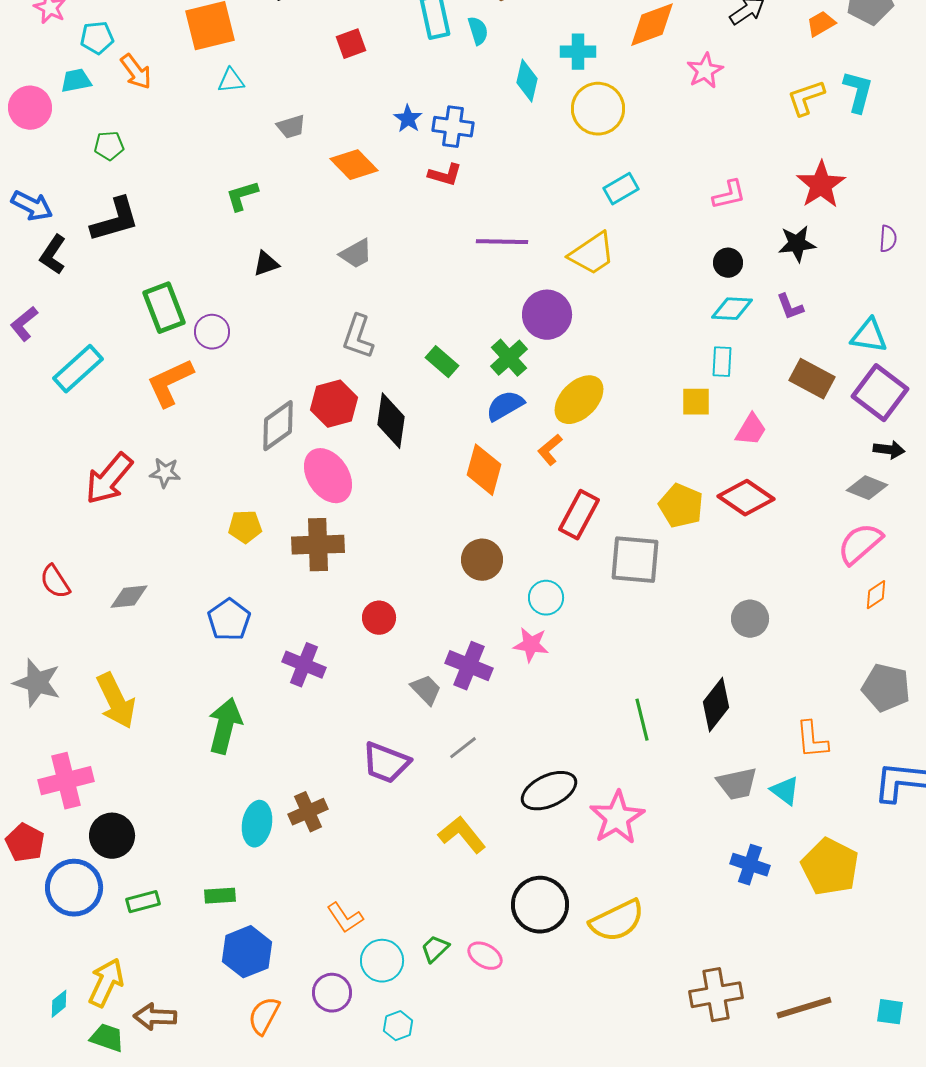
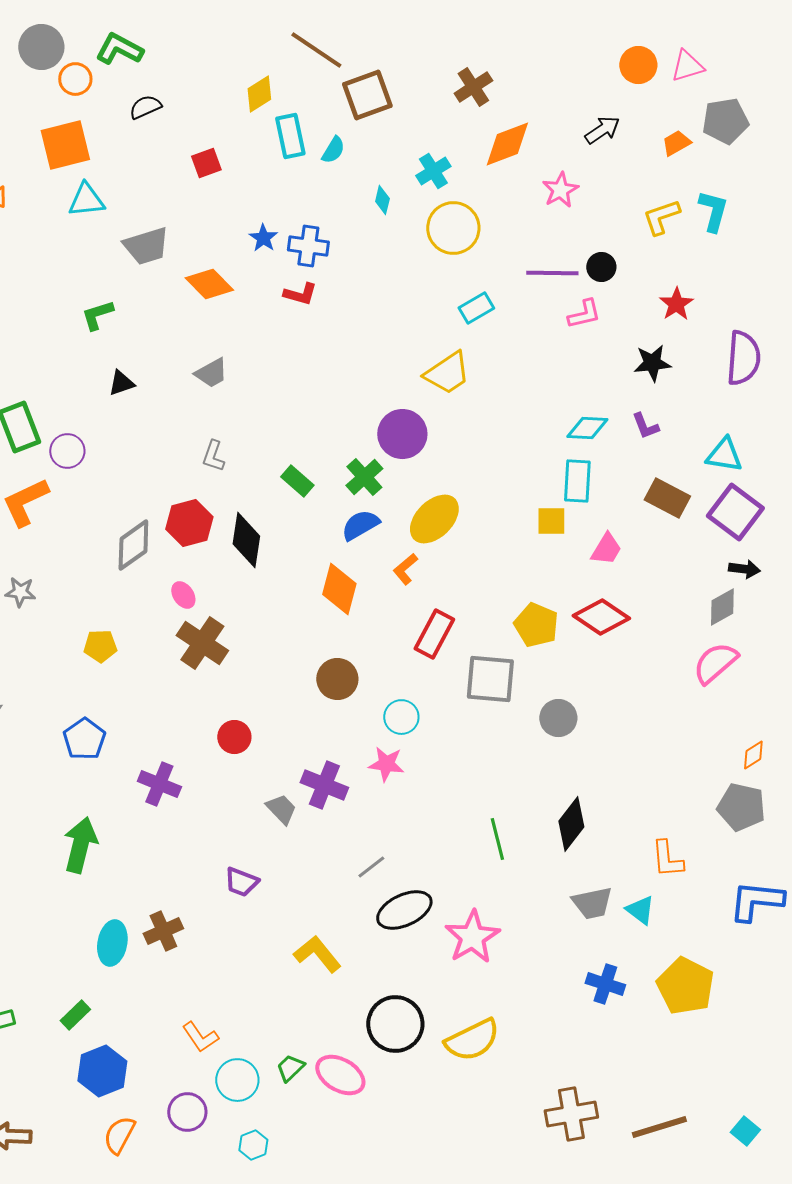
cyan semicircle: (478, 31) -> (333, 150), turned 48
cyan cross: (578, 52) -> (433, 171), turned -32
cyan triangle: (231, 81) -> (86, 200), size x1.4
cyan diamond: (527, 81) -> (382, 200), size x0.7
gray trapezoid: (291, 127) -> (146, 246), size x1.6
red star: (821, 185) -> (676, 304), size x0.7
purple semicircle: (888, 239) -> (743, 358), size x2.0
purple line: (502, 242) -> (552, 273), moved
black circle: (728, 263) -> (601, 267), moved
gray L-shape: (358, 337) -> (213, 456), size x0.7
cyan rectangle: (722, 362) -> (577, 481), size x1.4
pink ellipse: (328, 476) -> (183, 595), size x0.5
gray diamond: (867, 488) -> (722, 607), turned -51
brown cross: (318, 545) -> (202, 643), moved, turned 36
orange diamond: (876, 595) -> (753, 755), moved
gray circle: (750, 619) -> (558, 718), moved
gray line: (463, 748) -> (371, 867), moved
purple trapezoid: (386, 763) -> (241, 882), size x0.7
green rectangle: (220, 896) -> (75, 1015), turned -40
pink ellipse: (485, 956) -> (340, 1075), size x1.4
cyan square: (890, 1012) -> (745, 1131), turned 32

